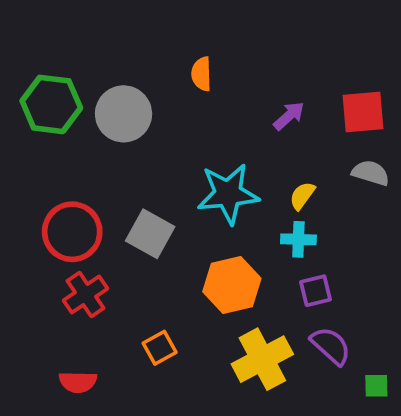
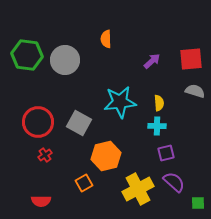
yellow semicircle: (302, 196) -> (159, 103), turned 140
orange hexagon: (232, 285) -> (106, 156), moved
red cross: (85, 295) -> (45, 155), size x0.6

